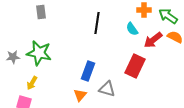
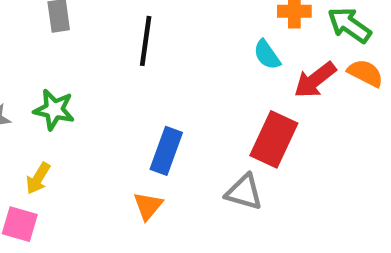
black line: (97, 23) -> (146, 41), moved
green star: (39, 53) -> (54, 110), size x0.7
gray triangle: (107, 89) -> (244, 192), moved

